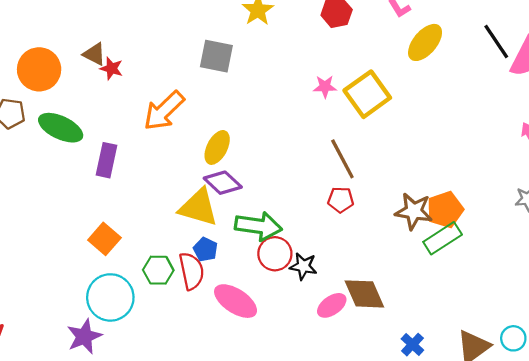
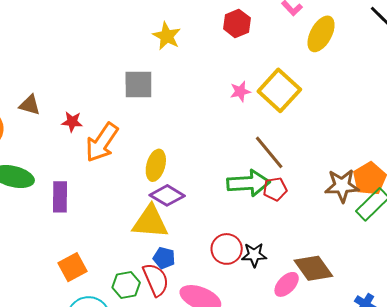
red star: (111, 68) -> (72, 122), moved
green arrow: (258, 226) -> (248, 183), moved
orange square: (104, 239) -> (73, 267), turned 32

